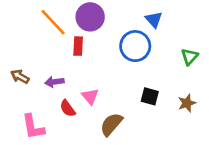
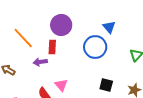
orange line: (53, 22) -> (23, 38), moved
purple arrow: (54, 82) -> (40, 62), moved

